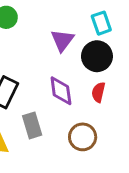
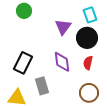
brown circle: (83, 137) -> (89, 93), moved

